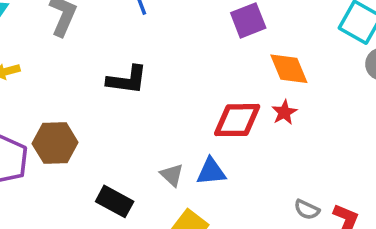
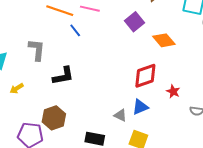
black L-shape: (127, 80) -> (63, 76), moved
red star: (284, 112) -> (173, 91), moved

